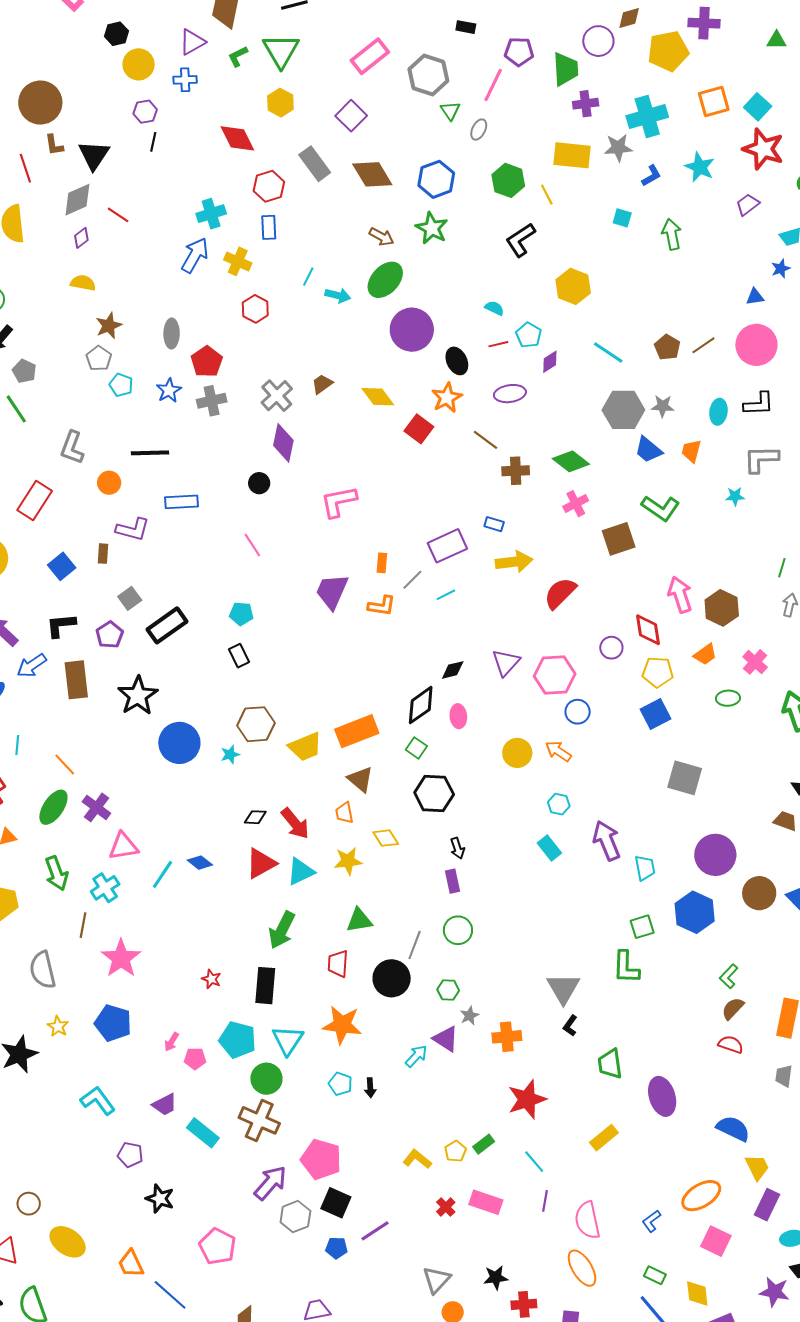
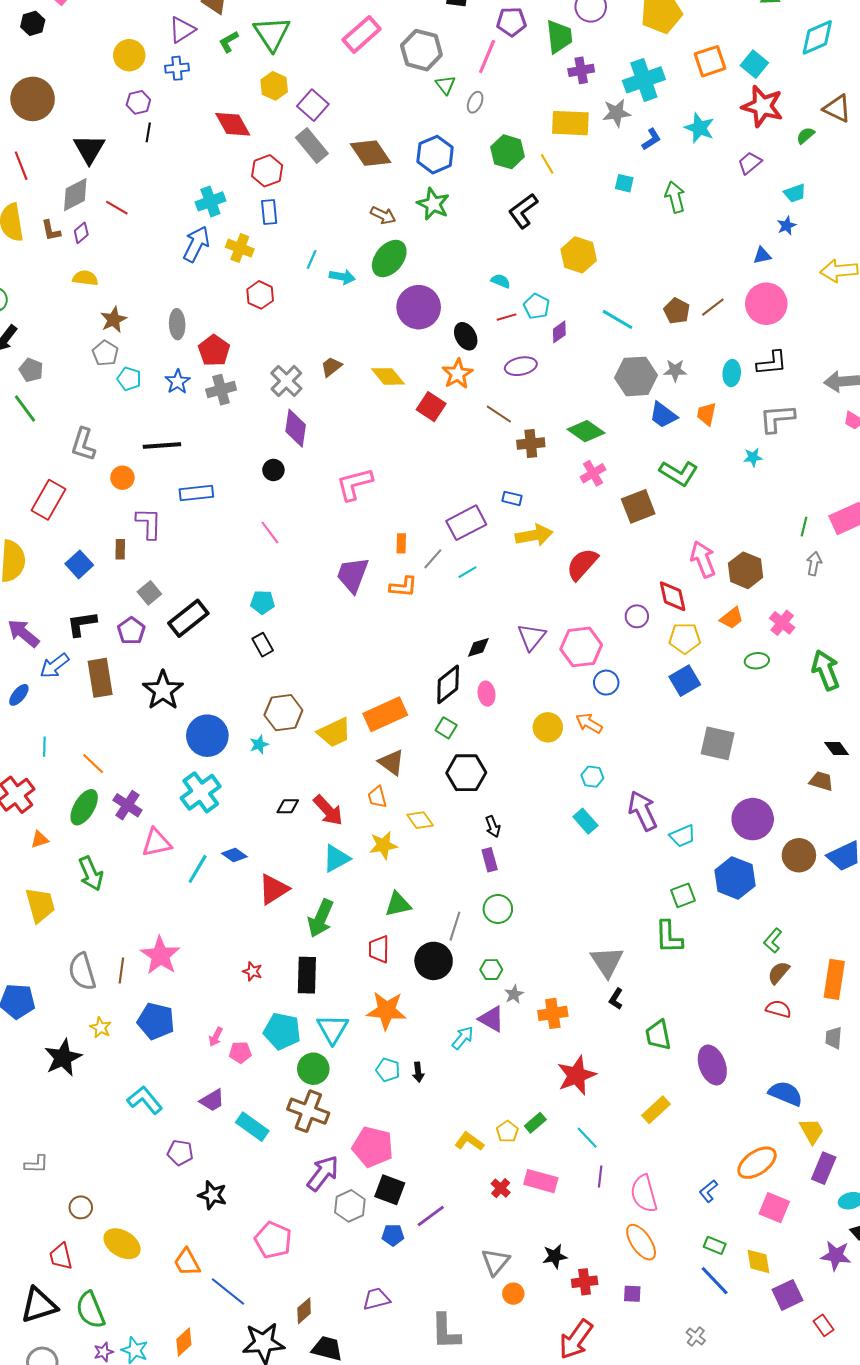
black hexagon: (116, 34) -> (33, 23), moved
purple square: (351, 116) -> (313, 105), moved
brown L-shape: (54, 145) -> (51, 230), moved
purple L-shape: (133, 529) -> (149, 523), turned -100
red triangle: (261, 863) -> (274, 889), moved
cyan trapezoid: (645, 868) -> (683, 836), turned 80
cyan cross: (105, 888) -> (201, 792), moved, size x1.4
brown line: (83, 925) -> (121, 971), moved

